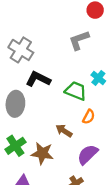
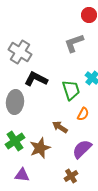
green trapezoid: (76, 91) -> (71, 90), turned 50
brown star: (42, 153) -> (40, 148), turned -30

